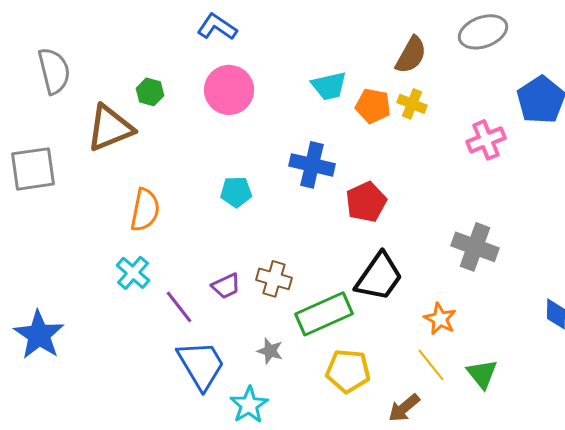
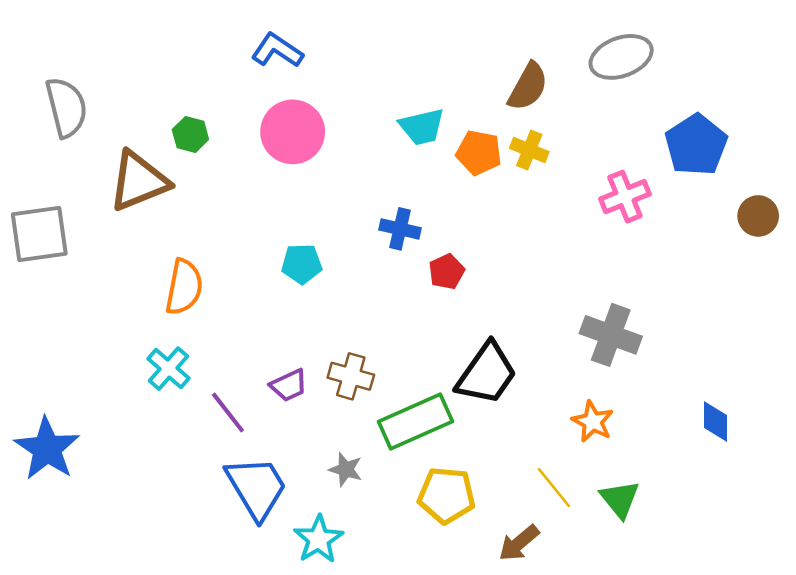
blue cross: (312, 165) -> (400, 229), size x0.7
red pentagon: (366, 202) -> (447, 272), moved, size x0.7
orange star: (440, 319) -> (593, 422), moved

